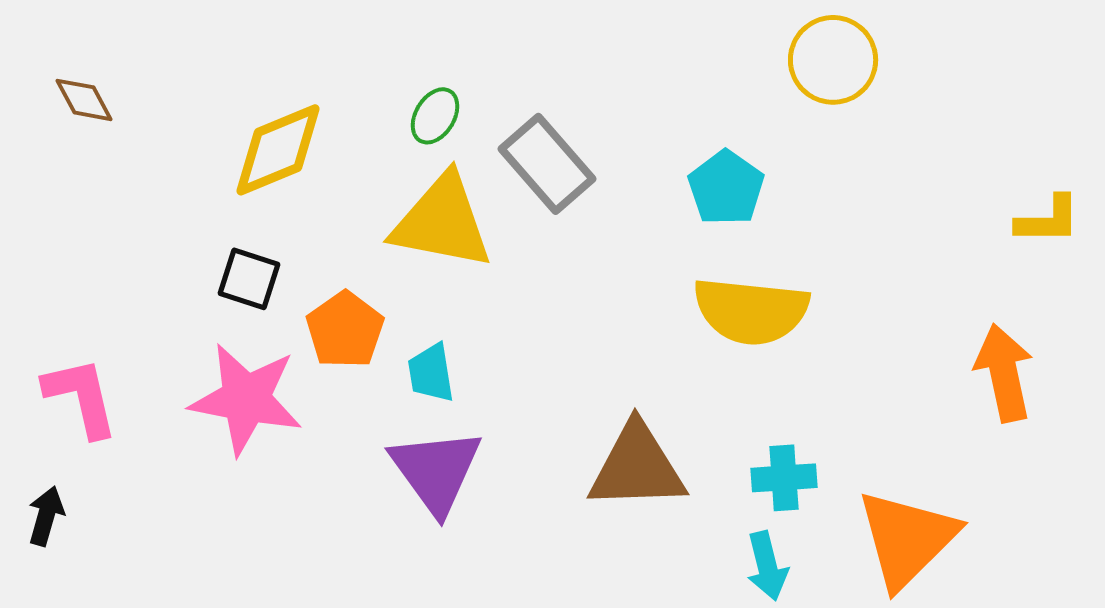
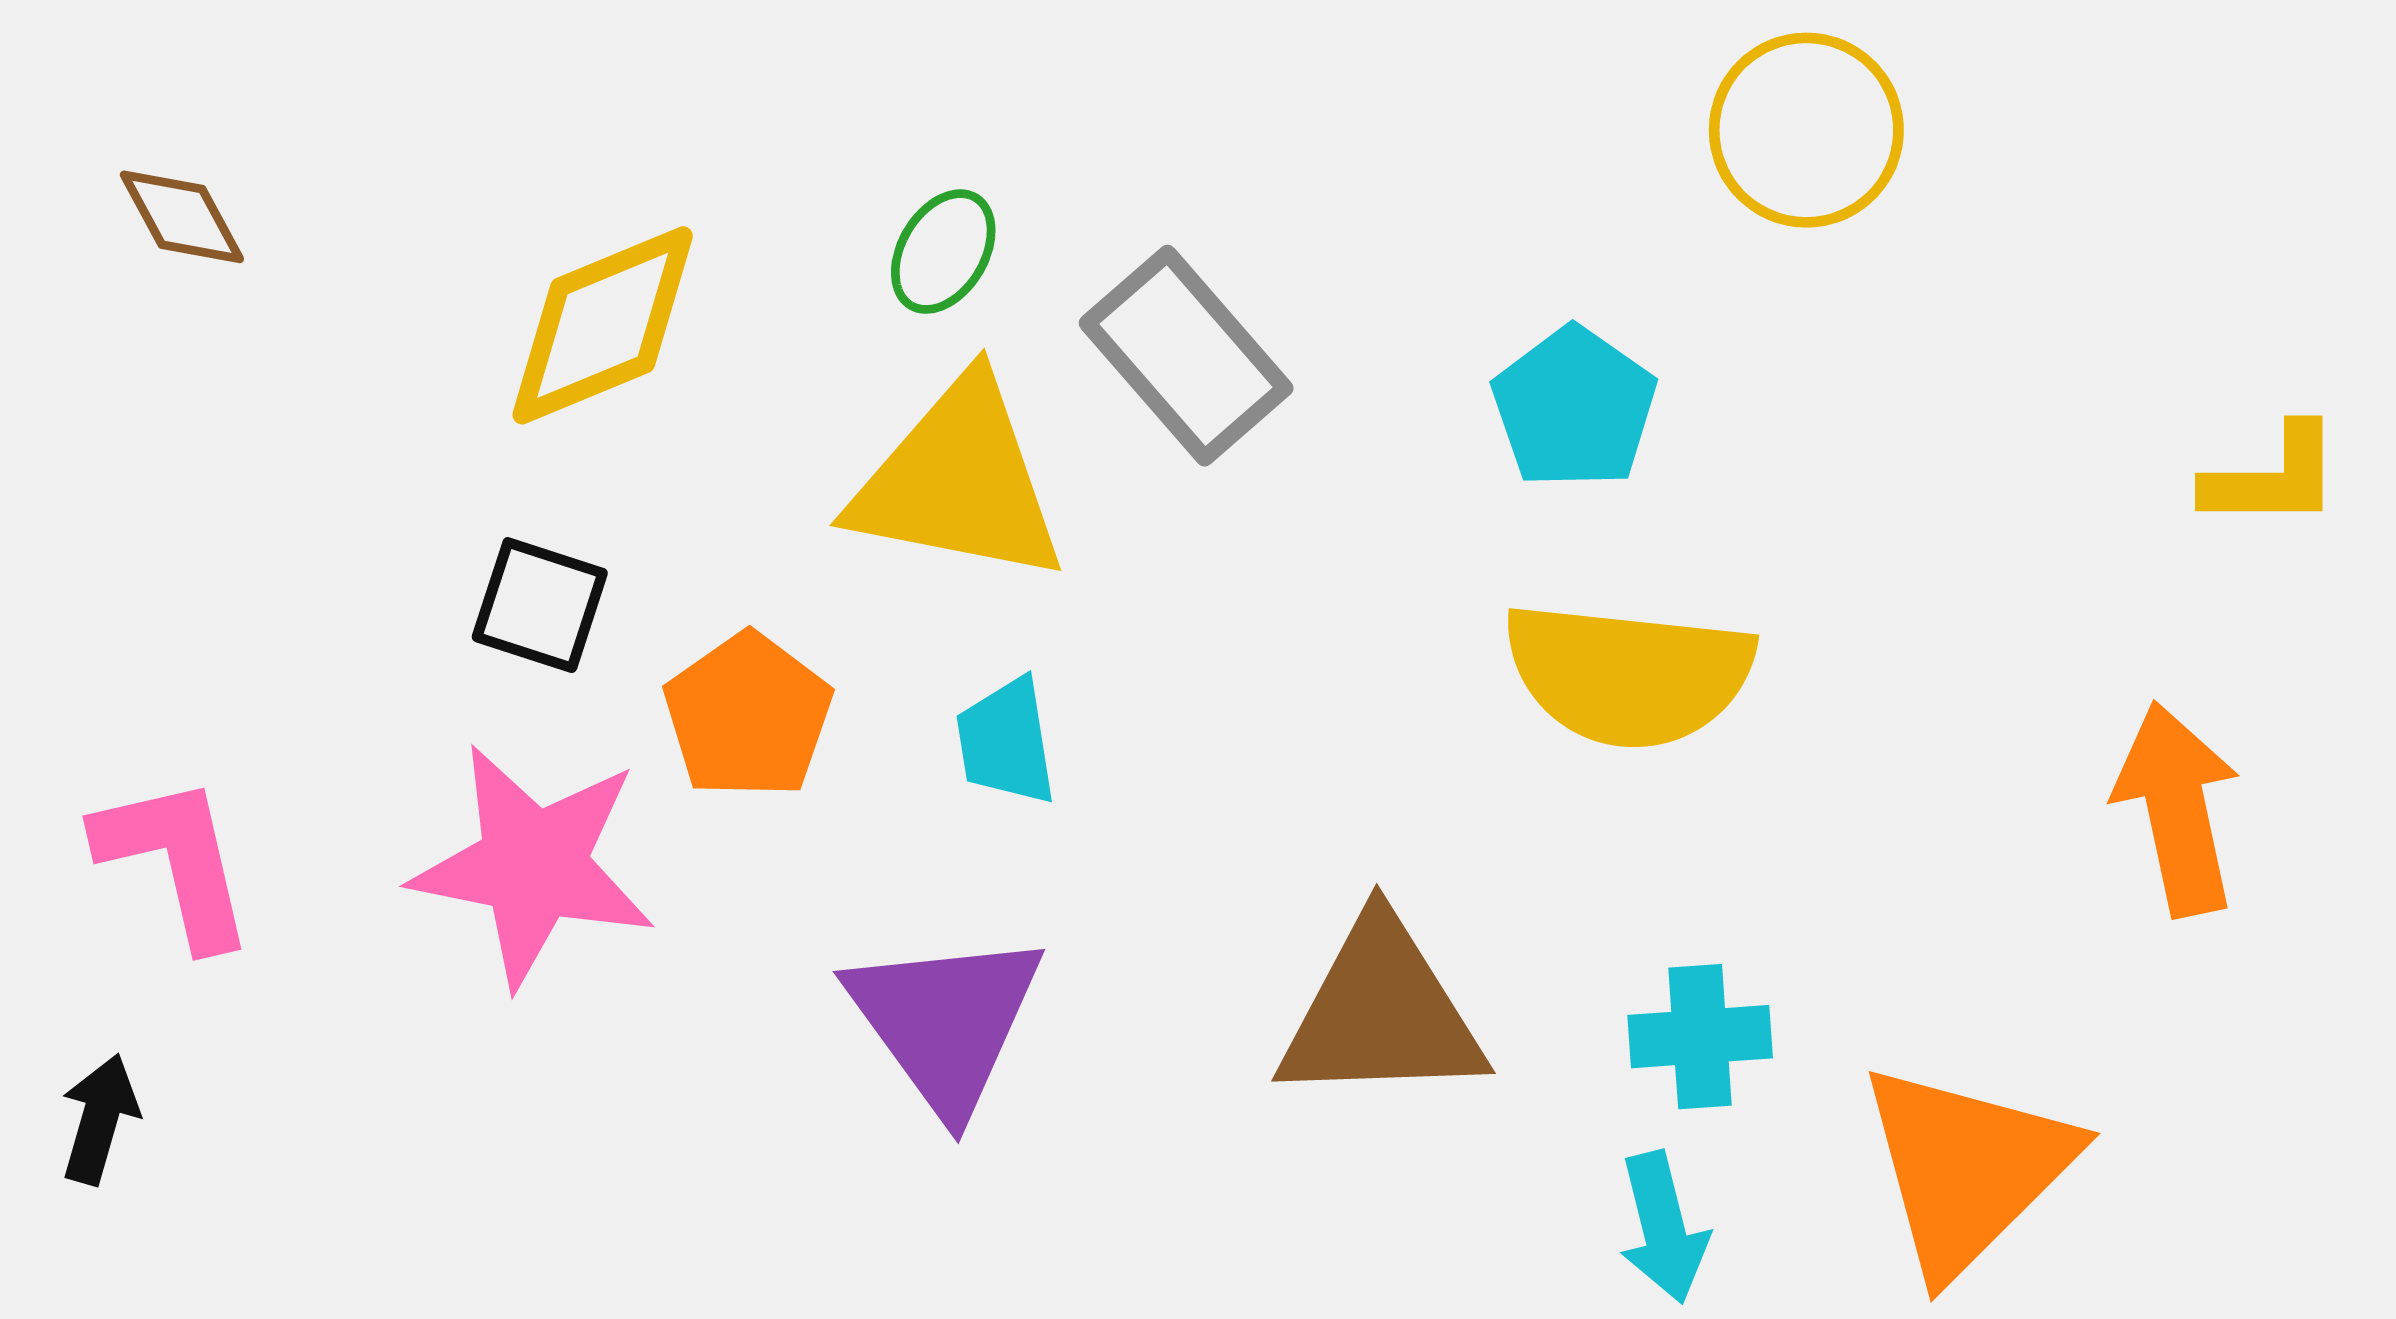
cyan trapezoid: (431, 373) -> (1006, 742), moved

